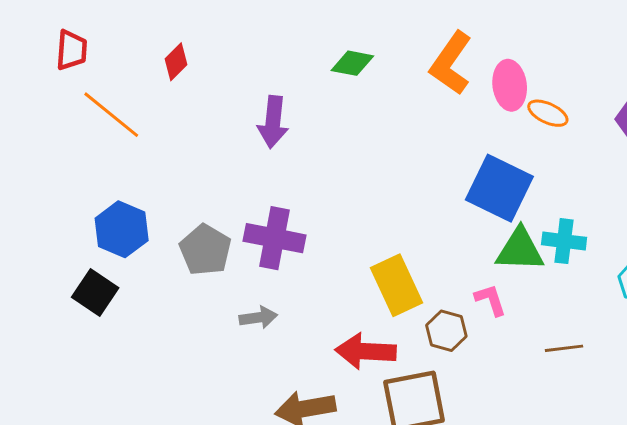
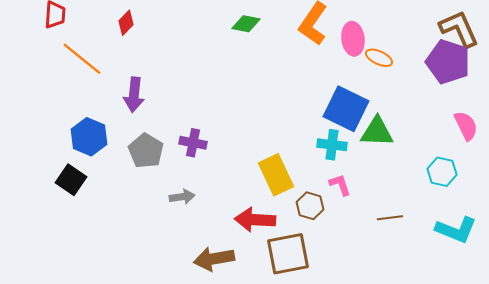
purple arrow: (273, 122) -> (134, 95), moved
purple cross: (274, 238) -> (193, 143), size x0.7
cyan cross: (564, 241) -> (332, 145), moved
green triangle: (520, 250) -> (377, 132), moved

